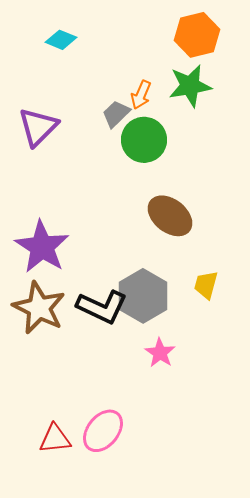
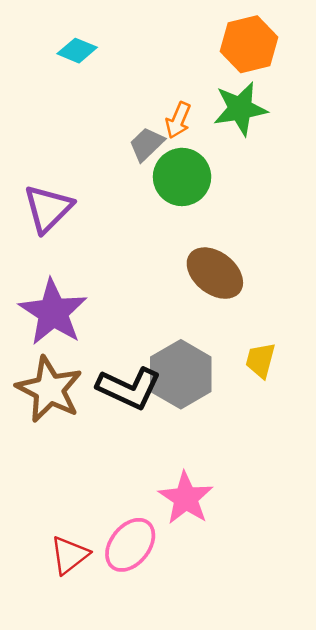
purple triangle: (38, 127) -> (48, 209), moved
pink star: (160, 353) -> (186, 498), moved, size x1.4
red triangle: (55, 439) -> (70, 555), turned -32

